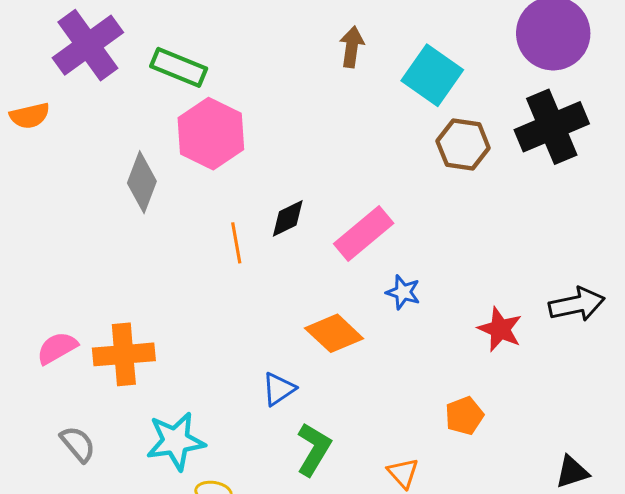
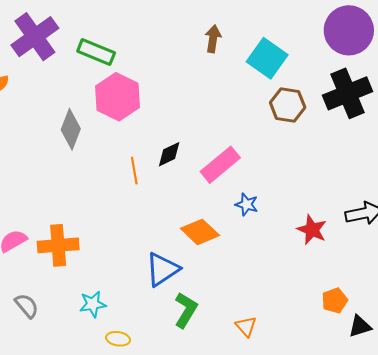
blue triangle: (279, 389) -> (162, 269), size x1.5
orange pentagon: (464, 416) -> (335, 301), moved
cyan star: (176, 441) -> (93, 304), size x0.7

